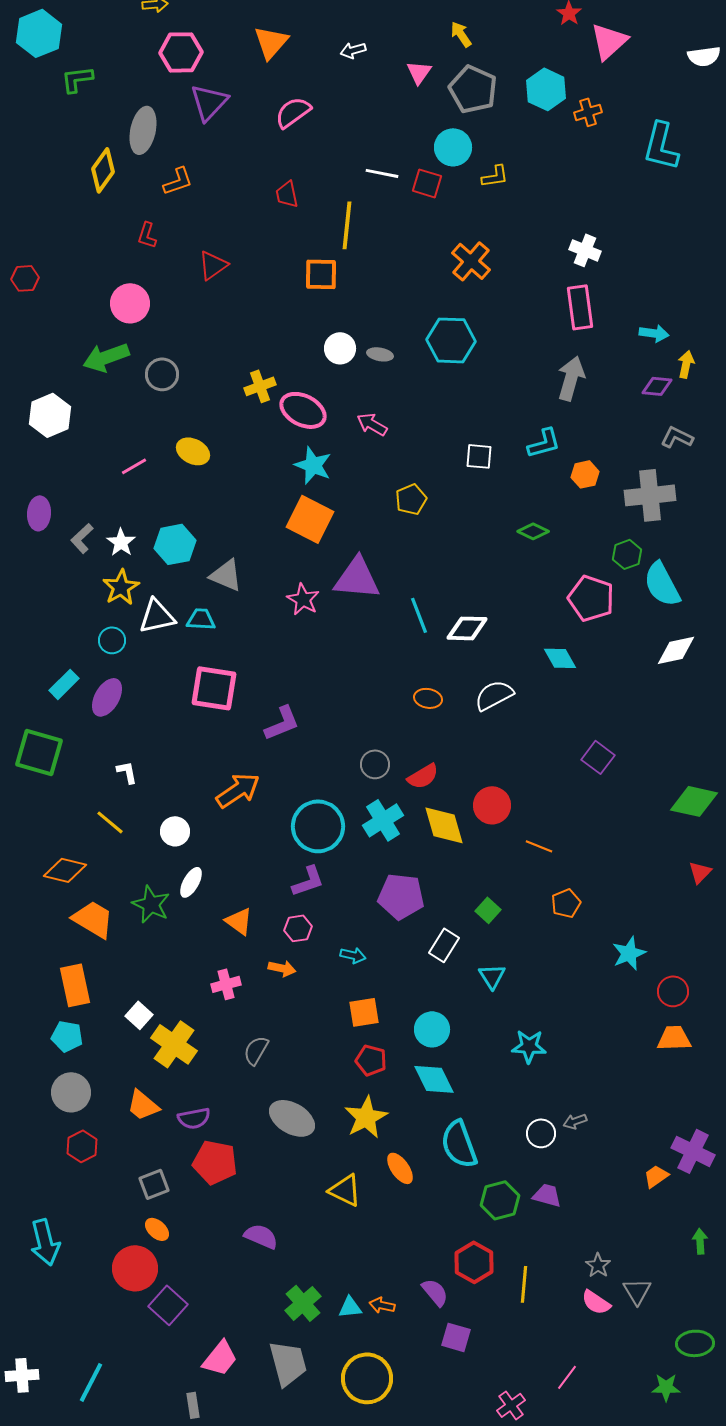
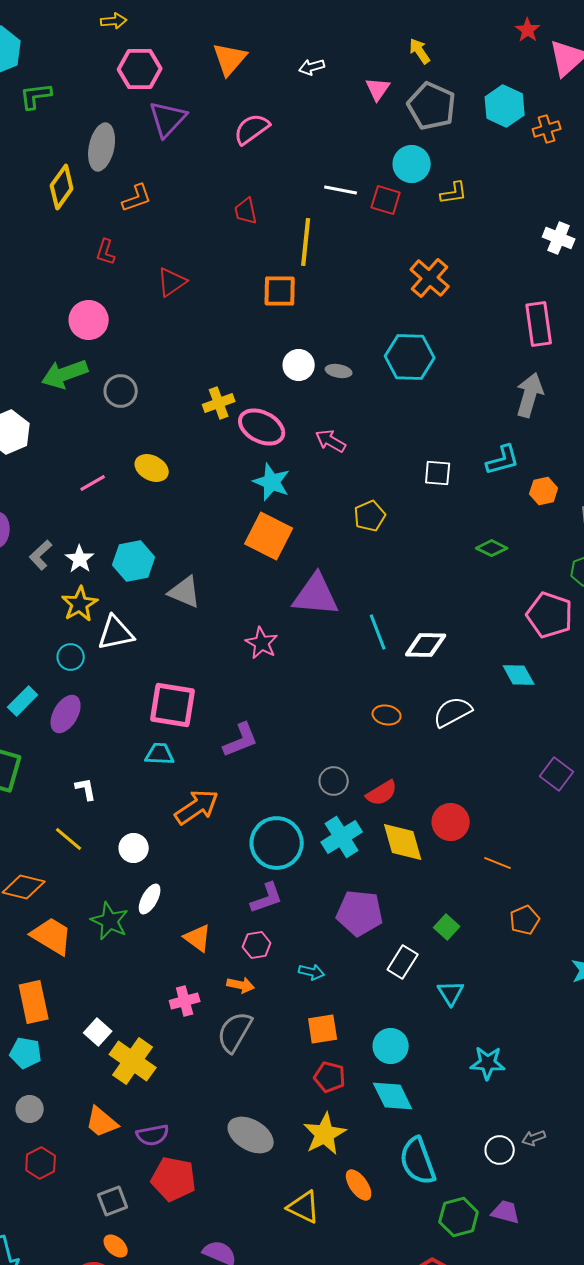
white cross: (585, 250) -> (559, 238), moved
pink star: (303, 599) -> (262, 643), moved
cyan trapezoid: (201, 619) -> (160, 754), moved
gray semicircle: (256, 1050) -> (235, 1032), moved, size x1.4
gray circle: (71, 1092) -> (30, 1109), size x0.7

